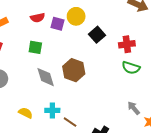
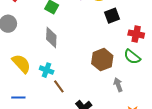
brown hexagon: (74, 70) -> (102, 60), moved
gray arrow: (134, 108) -> (118, 85), moved
yellow semicircle: (26, 113) -> (21, 64), size x1.5

